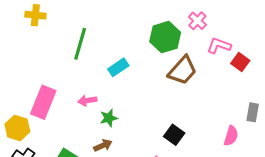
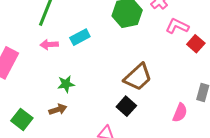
brown trapezoid: (183, 70) -> (138, 77), moved
pink arrow: (87, 100) -> (49, 44), moved

